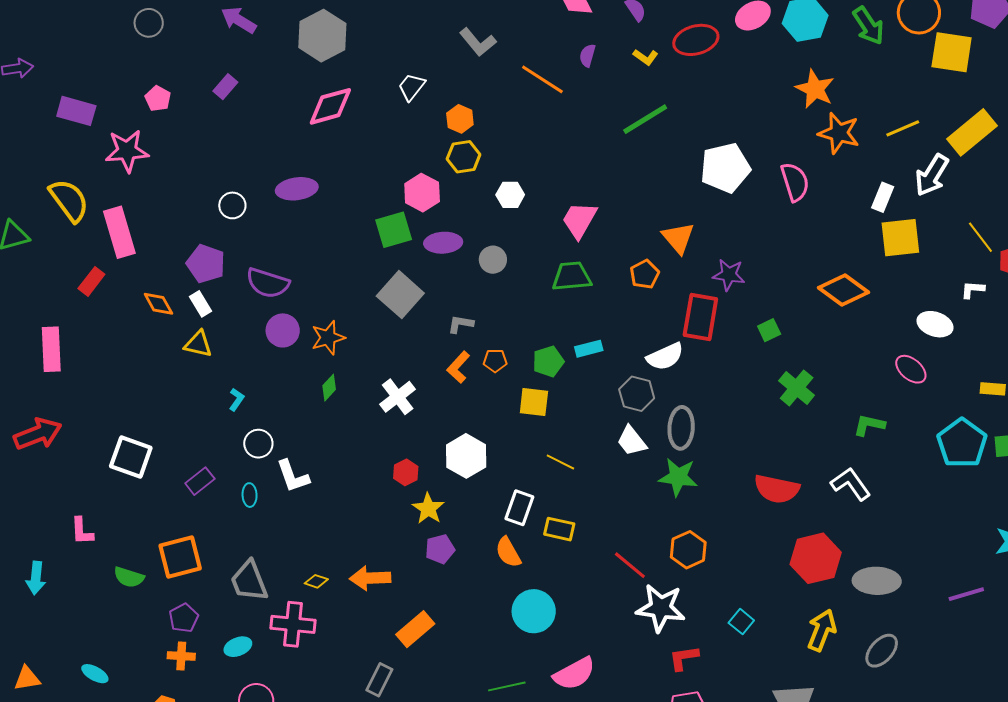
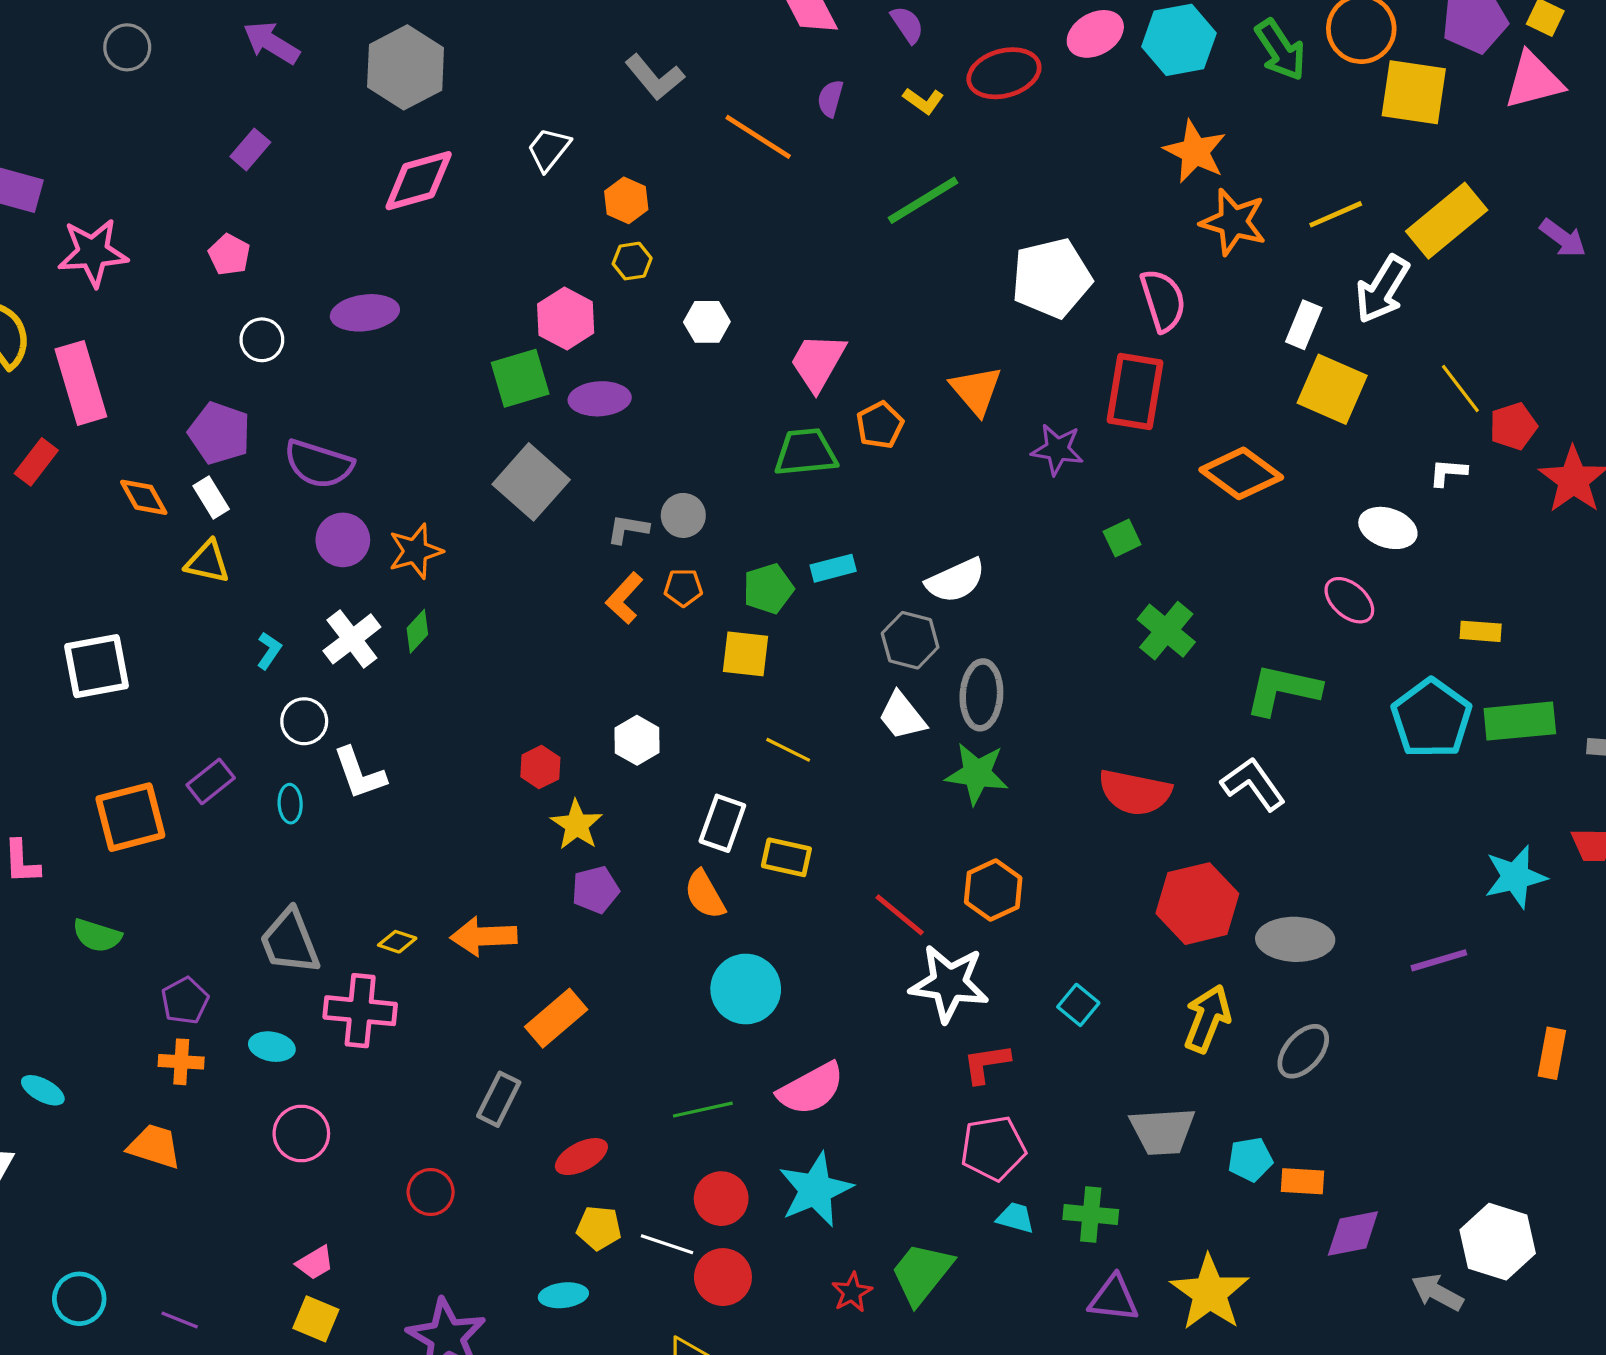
pink pentagon: (158, 99) -> (229, 255), moved
yellow hexagon: (464, 157) -> (632, 261), size x0.7
yellow square: (900, 238) -> (1332, 389), turned 30
gray circle: (493, 260) -> (683, 515), moved
orange pentagon: (645, 274) -> (880, 425), moved
red rectangle: (700, 317) -> (1135, 391), moved
white cross: (398, 397) -> (352, 639), moved
green L-shape: (869, 425) -> (1283, 690), size x1.5
white hexagon: (466, 456) -> (637, 740), size x0.7
white square: (131, 457) -> (97, 666), moved, turned -30
orange square: (180, 557) -> (130, 817), moved
cyan ellipse: (238, 647) -> (272, 1047), turned 32

